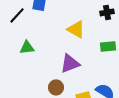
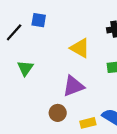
green triangle: (27, 47) -> (25, 68), turned -49

